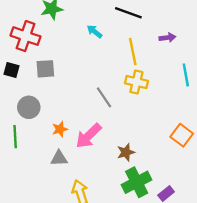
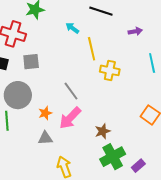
yellow line: (133, 52) -> (92, 49), moved
gray line: (104, 97) -> (71, 91), moved
gray circle: (29, 107) -> (18, 95), size x1.4

